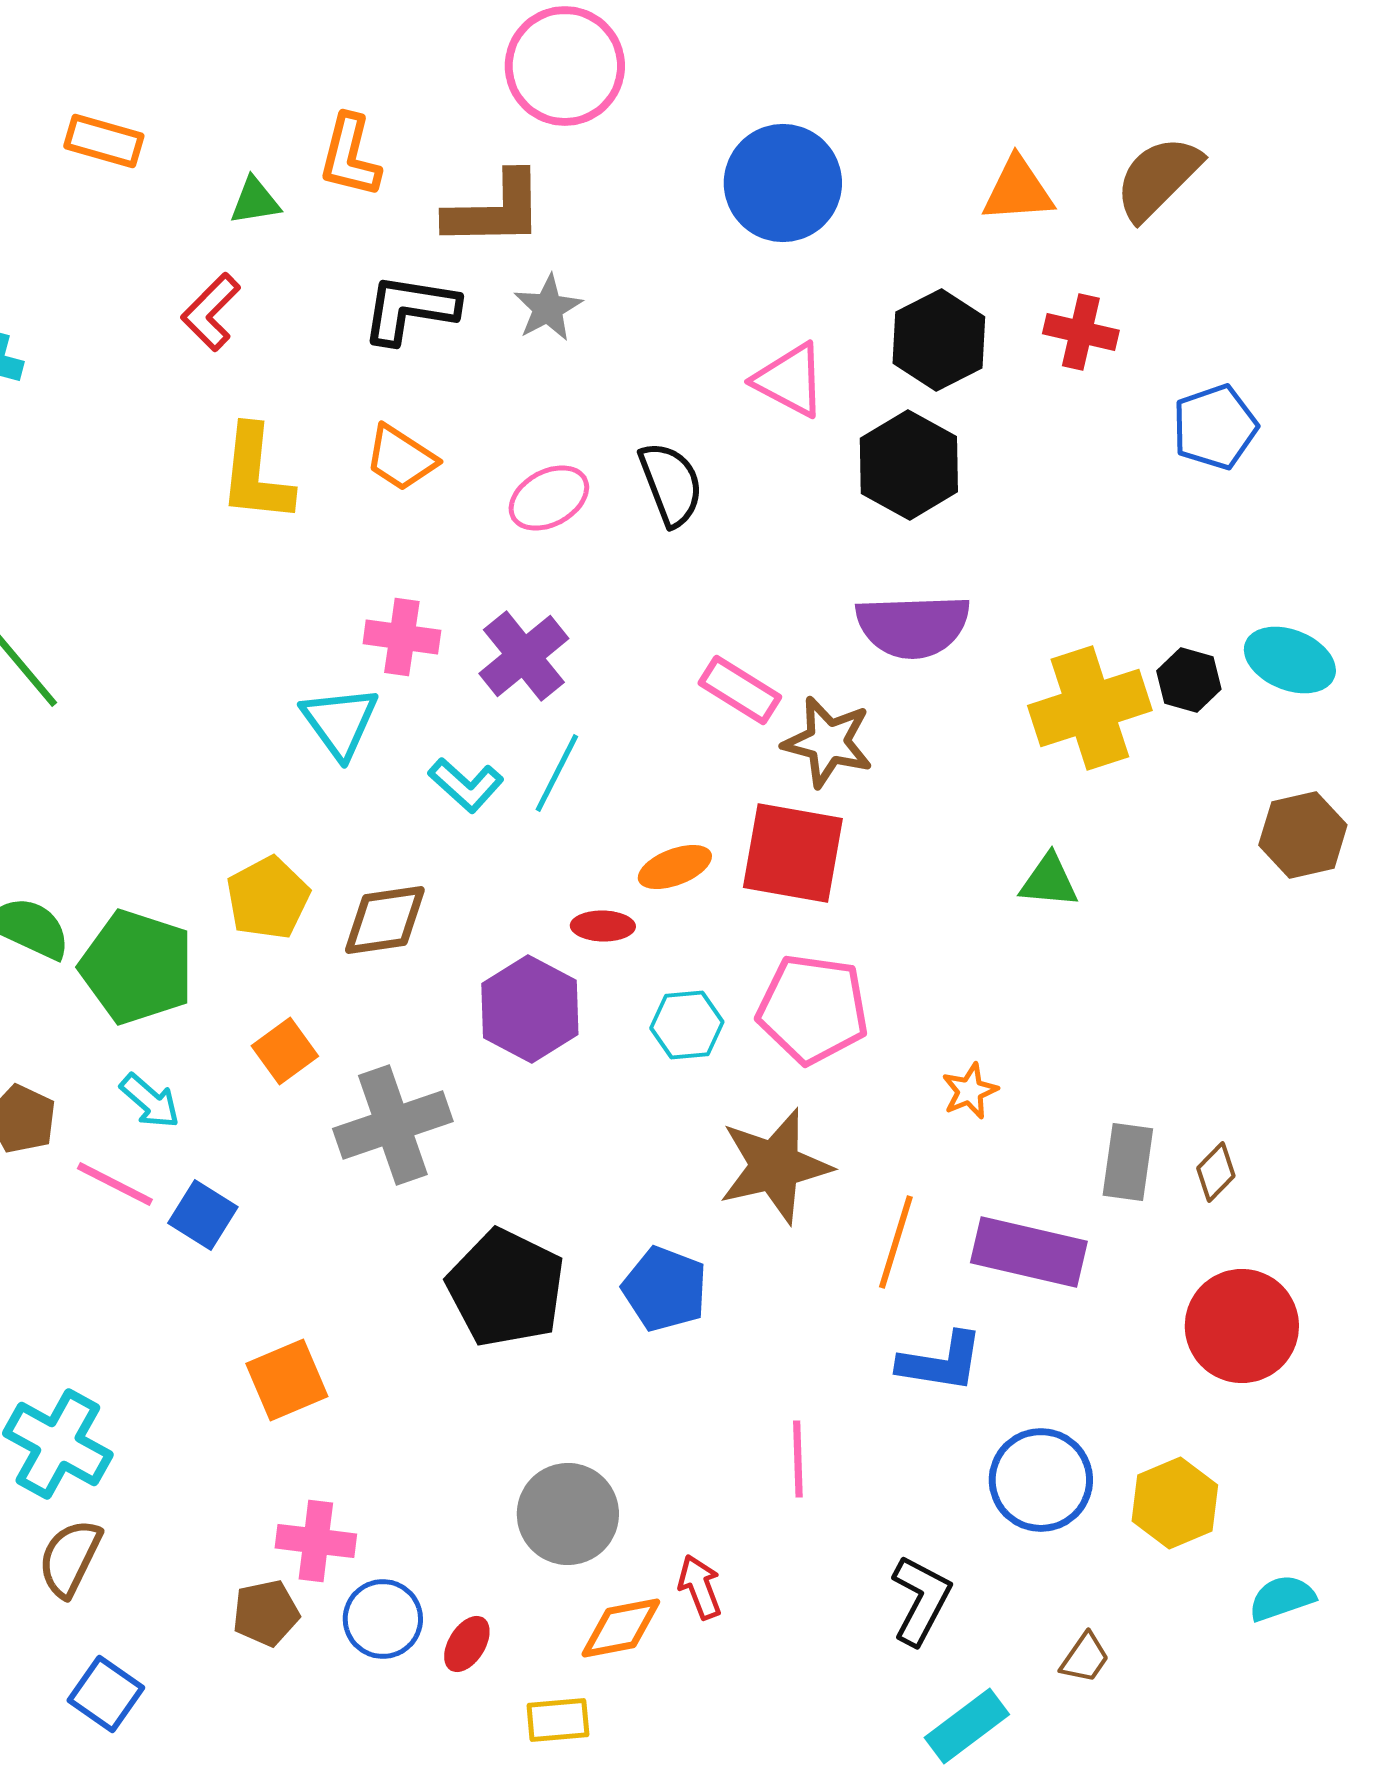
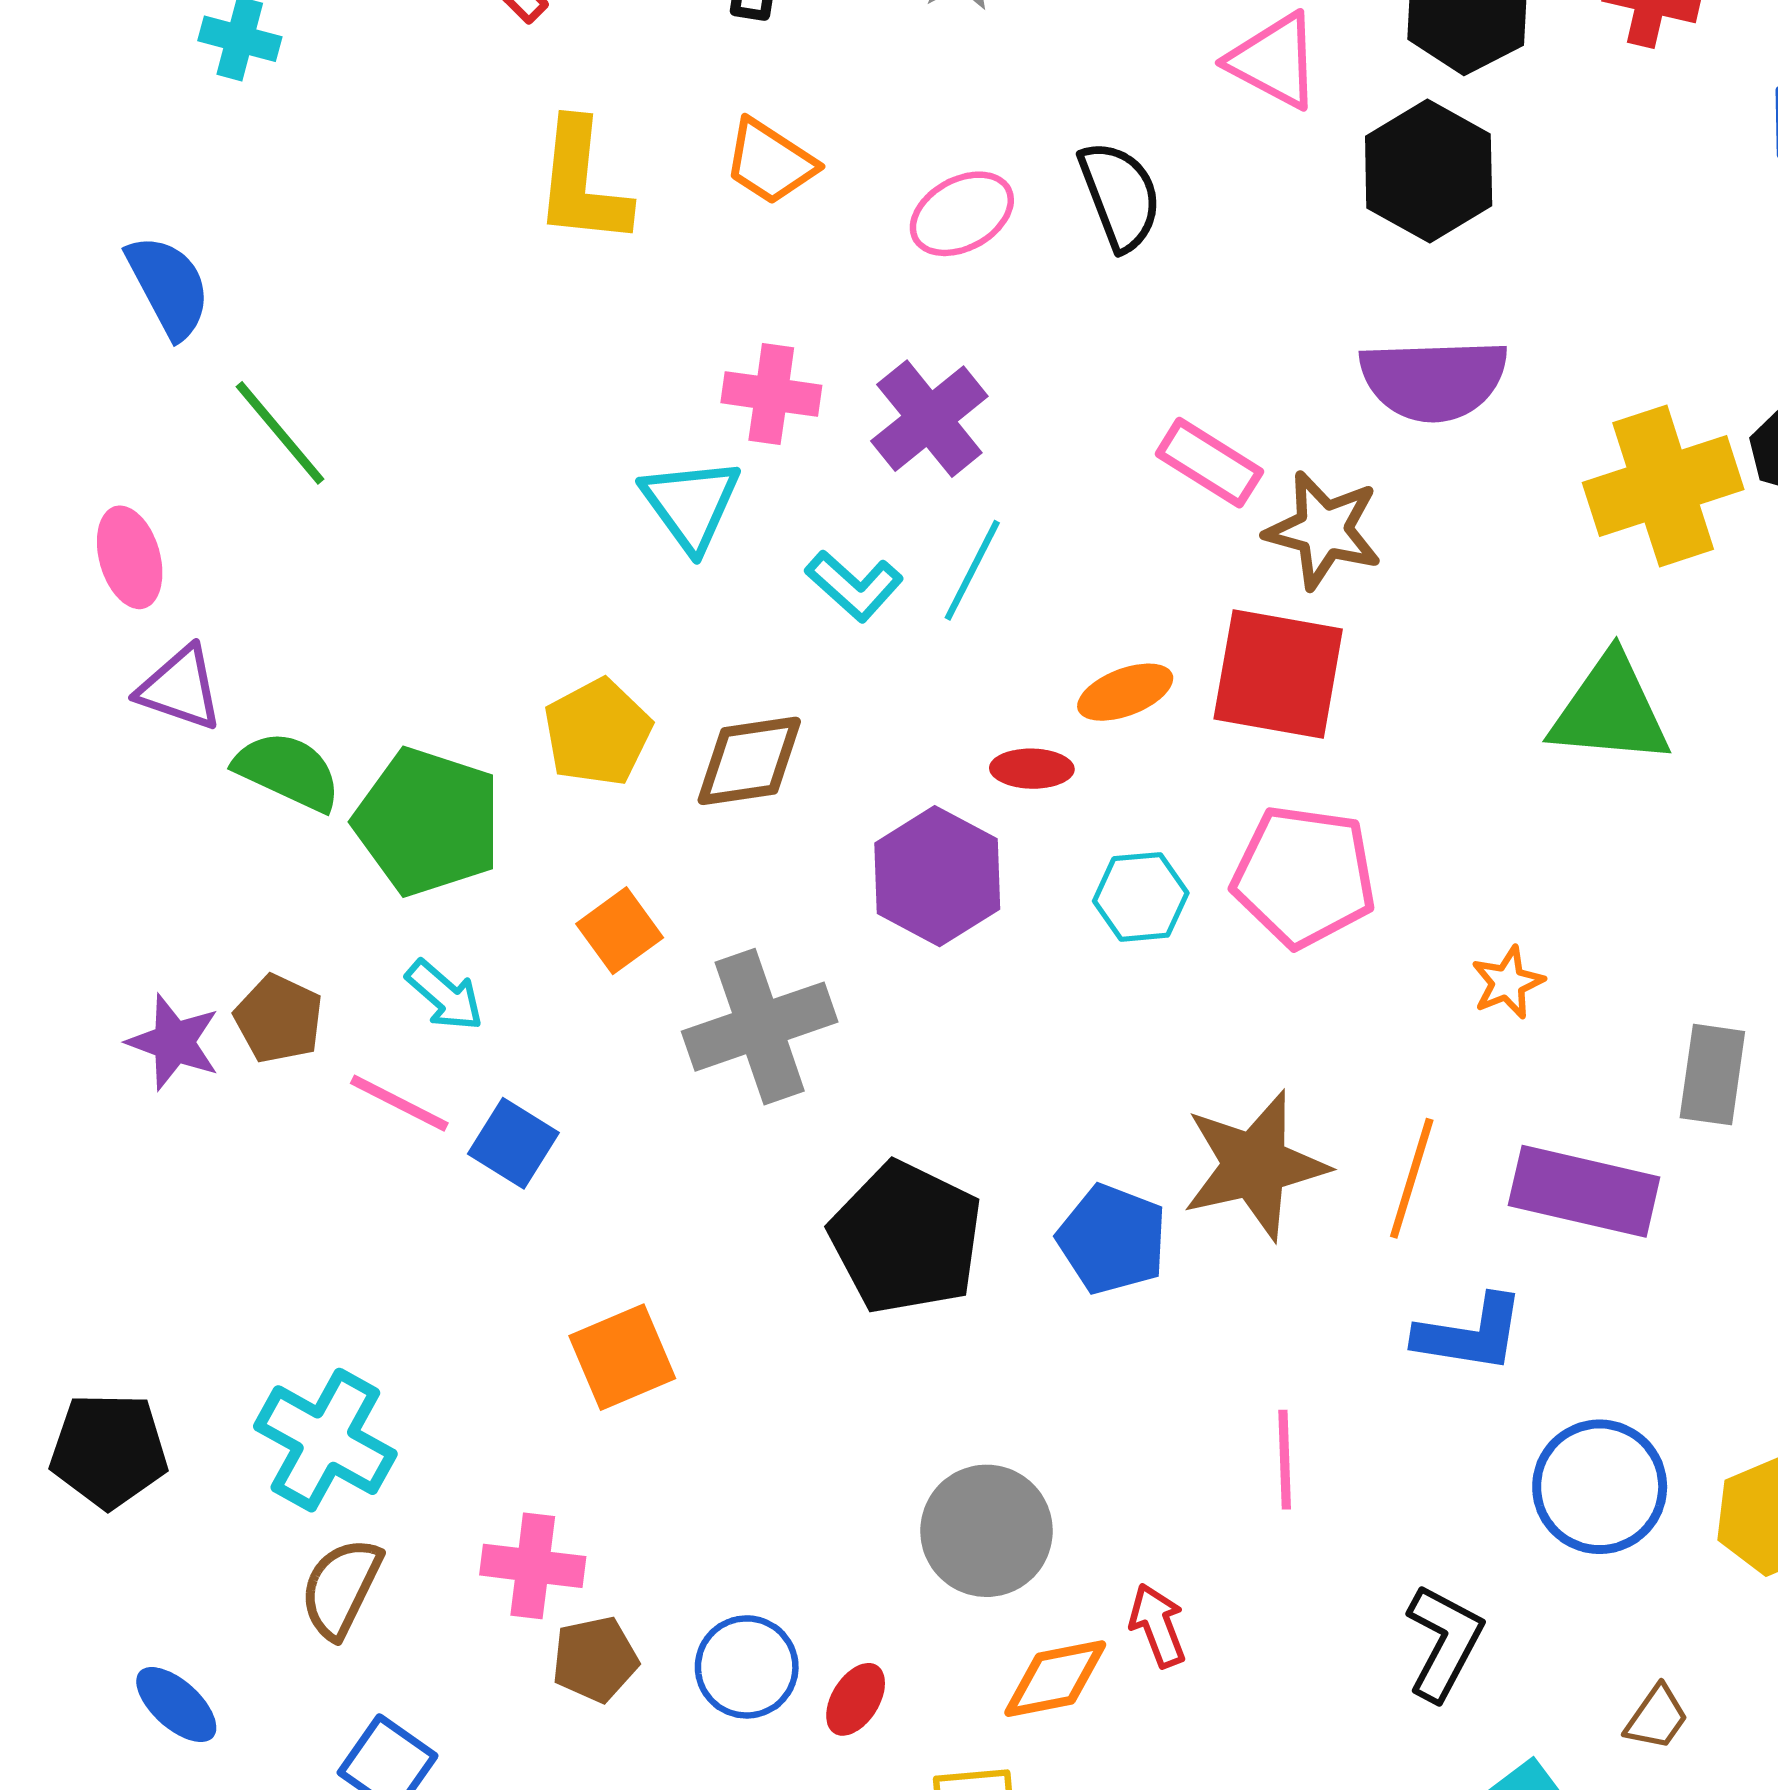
green triangle: (1049, 881) -> (1610, 710), size x1.6
brown star: (775, 1166) -> (1255, 1165), moved
pink cross: (316, 1541) -> (533, 1566), moved

